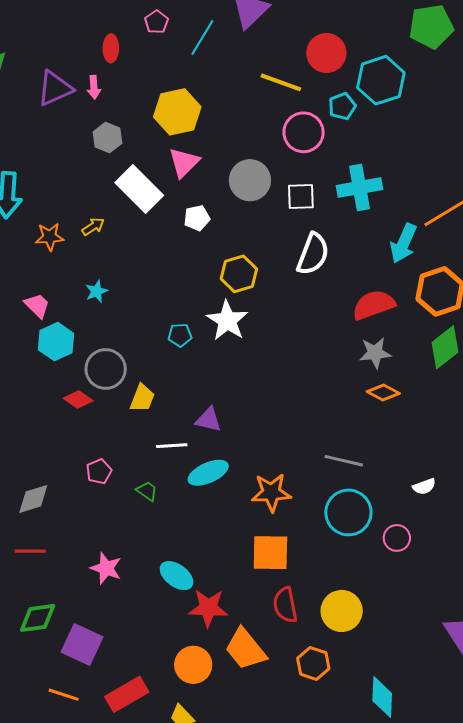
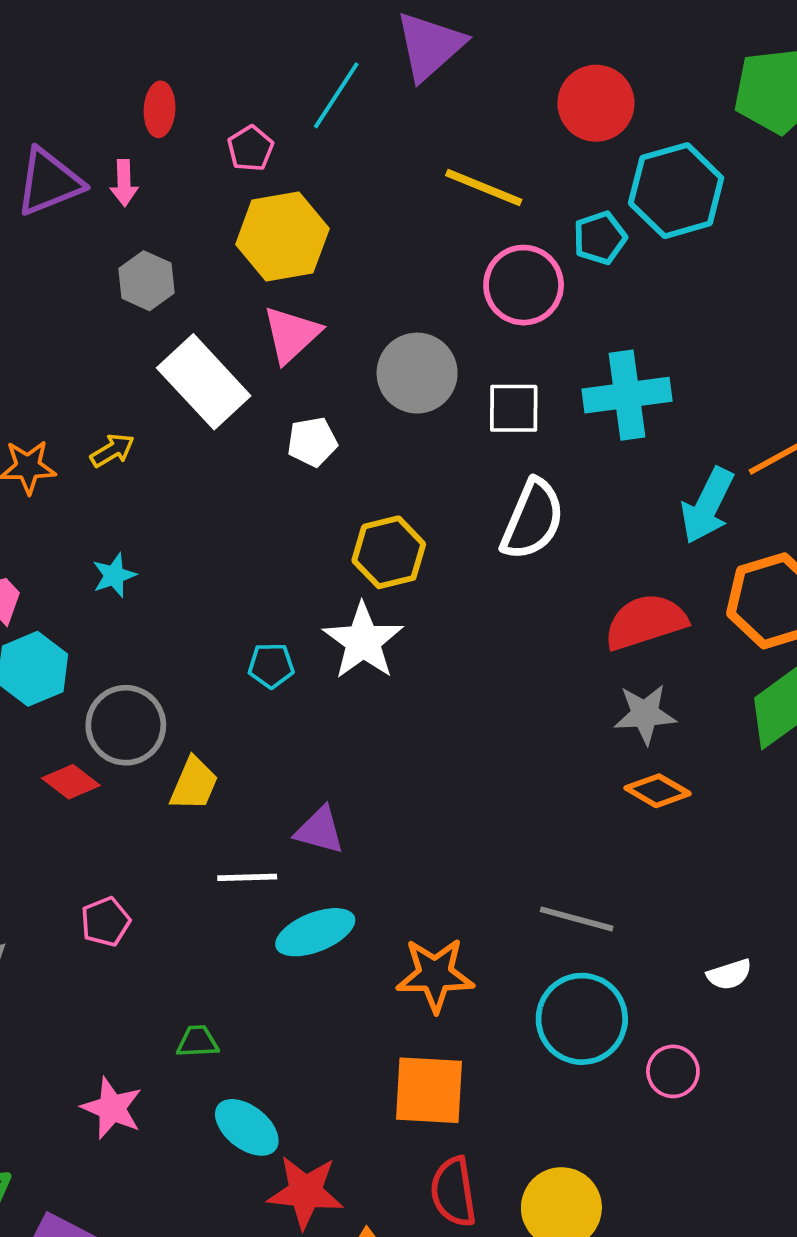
pink pentagon: (157, 22) -> (250, 148), moved
red circle: (326, 53) -> (596, 103), moved
green trapezoid: (147, 491) -> (198, 1042), moved, turned -40

